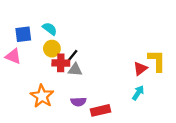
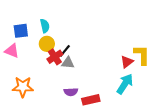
cyan semicircle: (50, 29) -> (45, 26), turned 40
red cross: (61, 63) -> (55, 57), turned -35
cyan arrow: (138, 93) -> (125, 84), size x1.5
orange star: (42, 96) -> (23, 87), moved, turned -30

